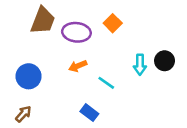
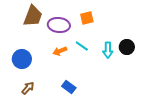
orange square: (113, 23) -> (87, 18), turned 32
cyan line: (106, 83) -> (82, 46), moved
brown arrow: (23, 114) -> (28, 88), moved

